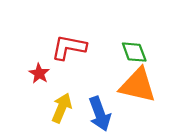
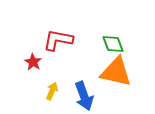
yellow arrow: (62, 108) -> (52, 91), size x0.7

